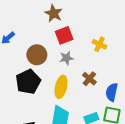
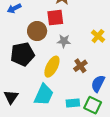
red square: (64, 35) -> (55, 18), moved

